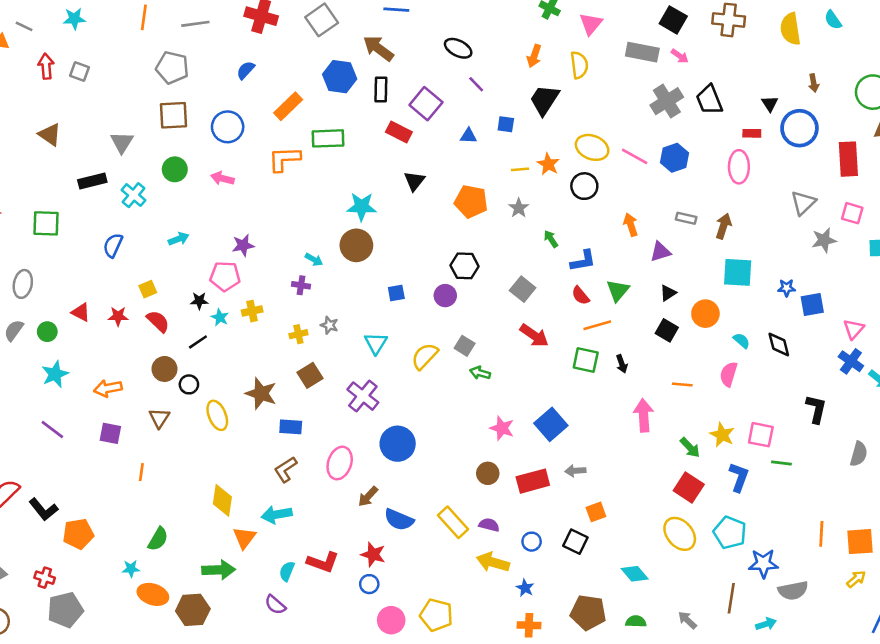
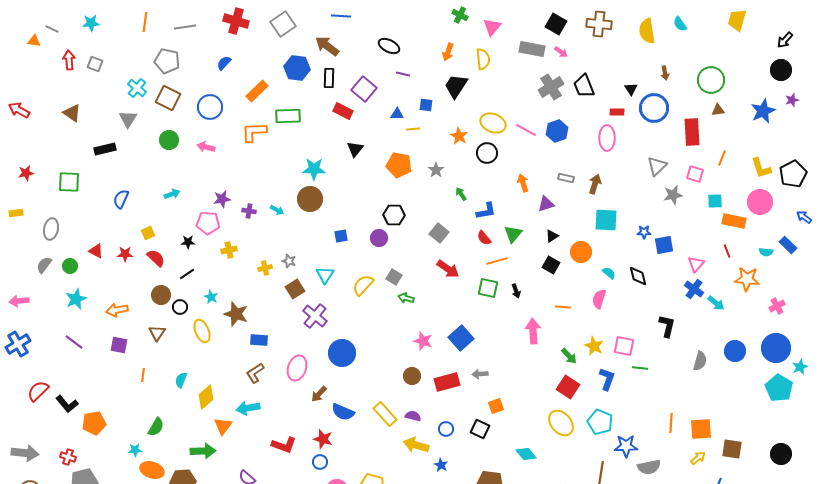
purple line: (476, 84) -> (403, 74), turned -32
brown square: (173, 115) -> (168, 98), turned 30
yellow line: (520, 169) -> (413, 129), moved
cyan cross: (134, 195) -> (137, 88), moved
purple cross: (301, 285) -> (249, 211), moved
cyan star: (220, 317) -> (211, 297), moved
brown square: (310, 375) -> (295, 289), moved
yellow diamond: (222, 500) -> (206, 397), turned 40
cyan semicircle: (287, 571) -> (181, 380), moved

